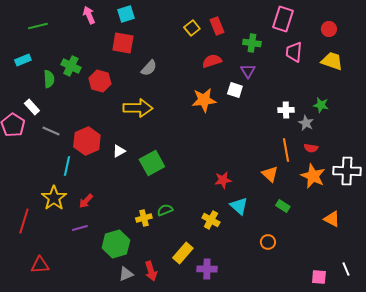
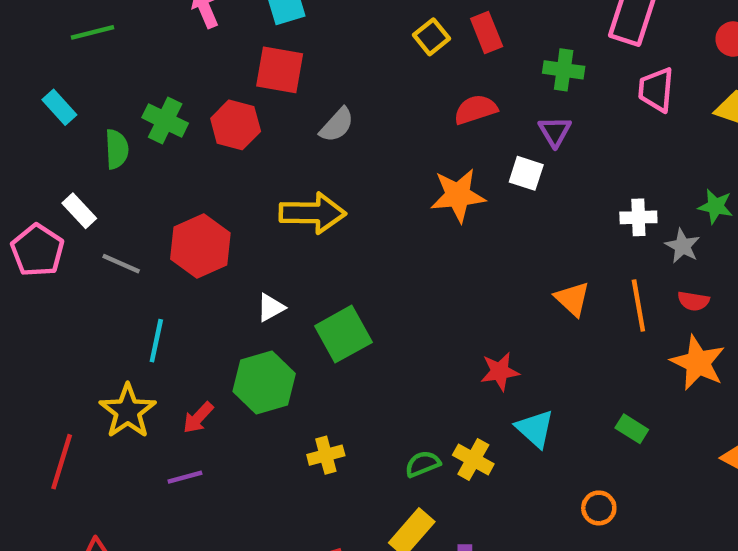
cyan rectangle: (23, 60) -> (59, 107), turned 70
red hexagon: (100, 81) -> (236, 125), moved
red hexagon: (87, 141) -> (200, 246), moved
orange triangle: (270, 174) -> (572, 299), moved
green semicircle: (165, 210) -> (423, 464), moved
green hexagon: (116, 244) -> (264, 382), moved

